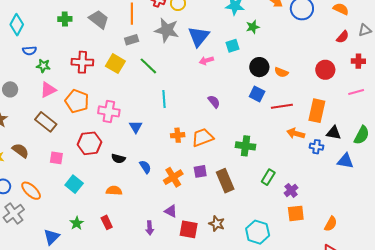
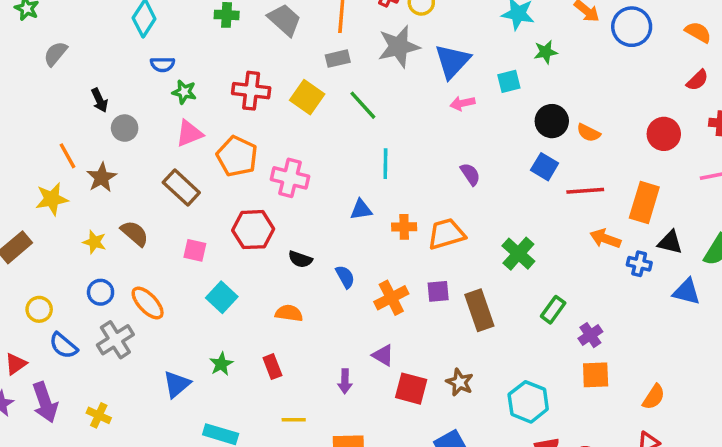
gray star: (167, 30) -> (399, 47), turned -30
blue triangle: (136, 127) -> (361, 210), moved, turned 48
green cross: (246, 146) -> (518, 254), turned 30

